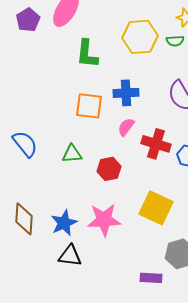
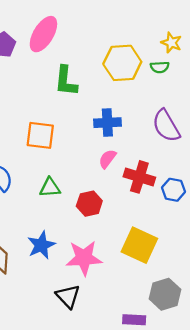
orange square: (89, 106) -> (40, 135), moved
blue star: (64, 223) -> (41, 245), moved
black triangle: (70, 256) -> (68, 296), moved, turned 40

